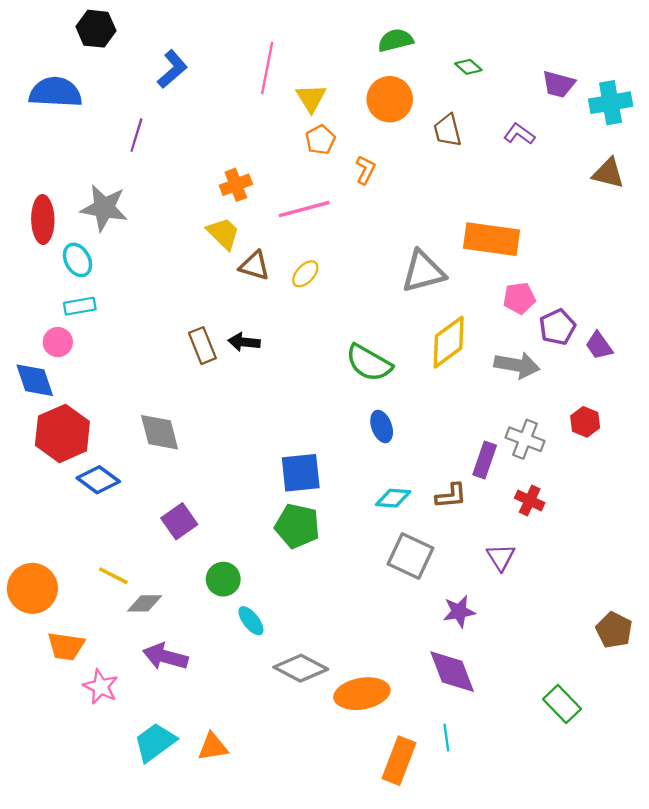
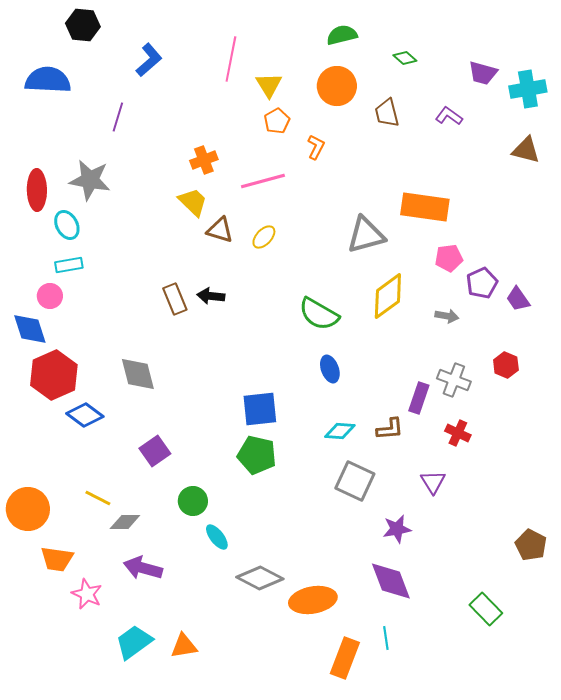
gray arrow: (517, 365) -> (447, 316), size x0.6

